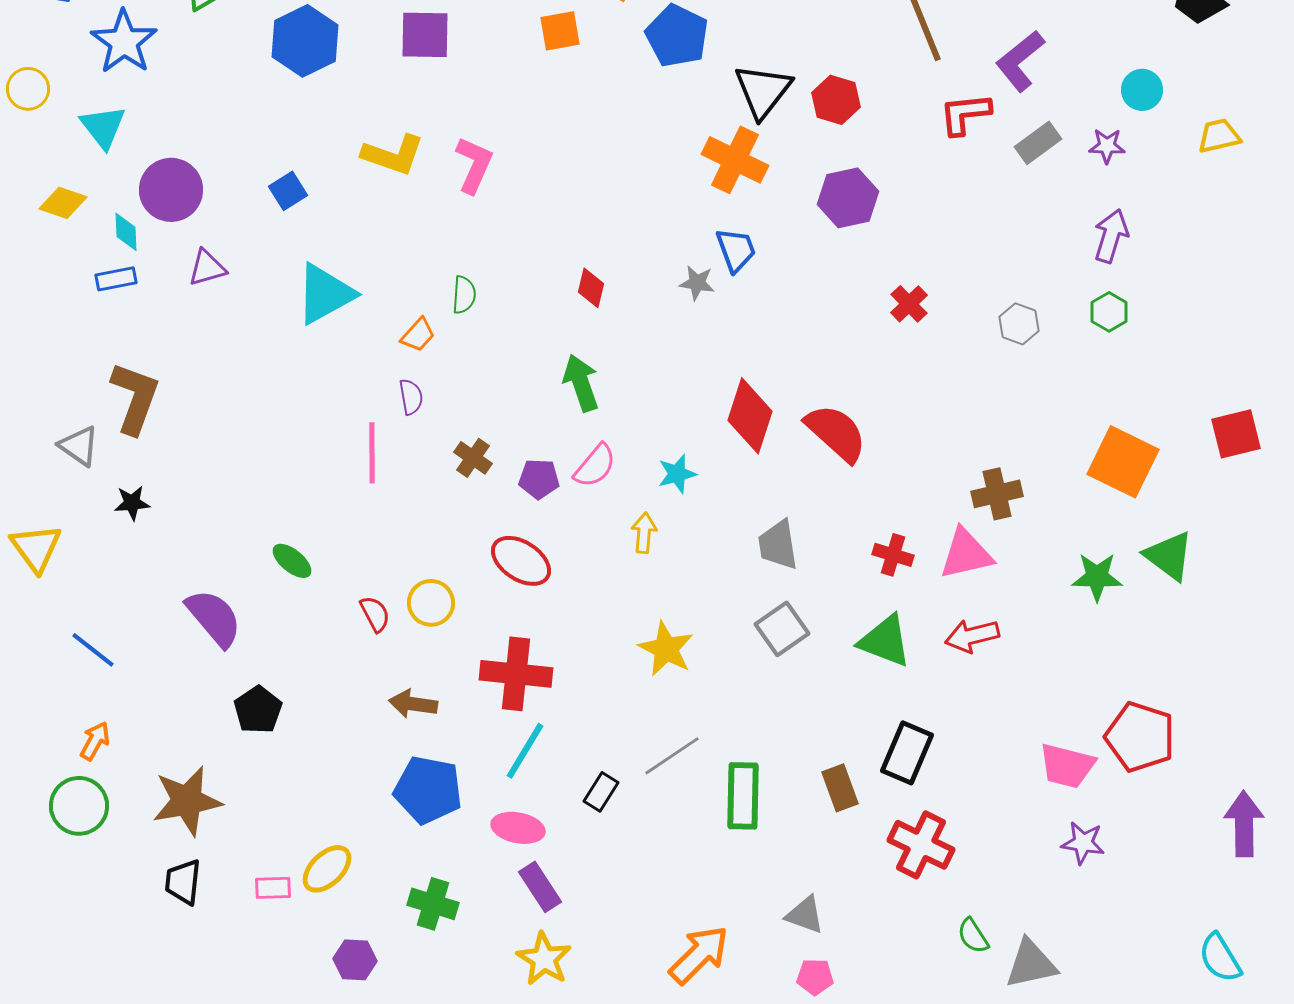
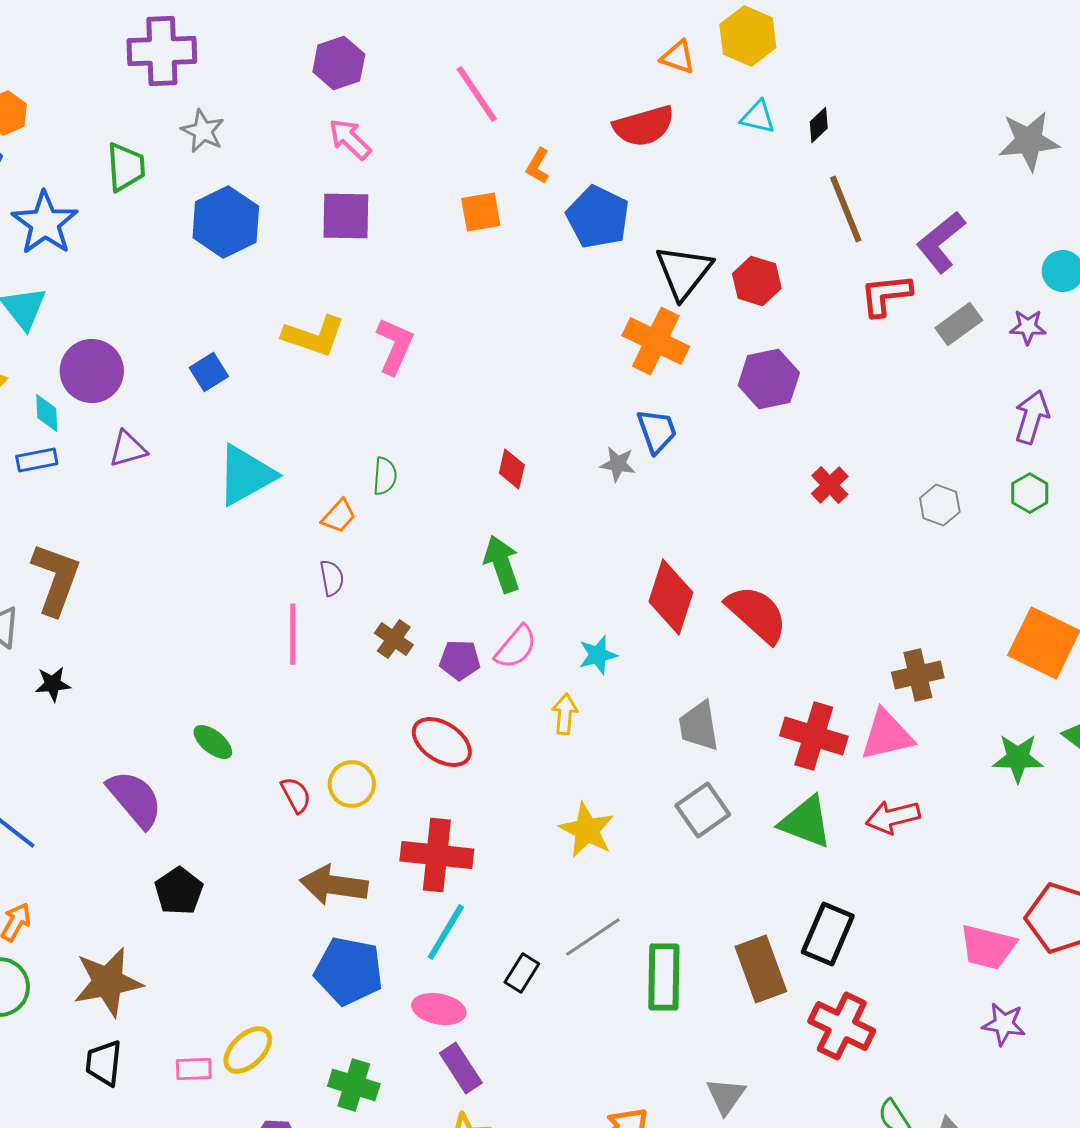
red cross: (893, 555) -> (814, 736), size x1.6
brown arrow: (413, 704) -> (334, 885), size x1.4
brown rectangle: (840, 788) -> (761, 969), size x1.4
gray triangle: (805, 915) -> (726, 1096), turned 45

